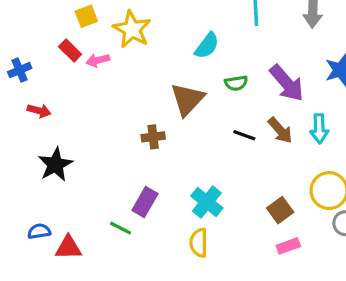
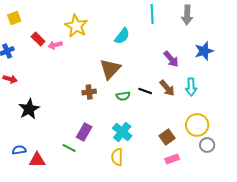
yellow square: (86, 16) -> (14, 18), moved
green semicircle: (236, 83) -> (123, 96), moved
purple arrow: (287, 83) -> (171, 59), size x0.7
red arrow: (39, 111) -> (10, 79), moved

